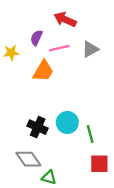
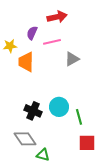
red arrow: (65, 19) -> (57, 17), turned 144
gray triangle: (90, 49) -> (72, 59), moved
orange trapezoid: (43, 71) -> (26, 62), moved, turned 150

